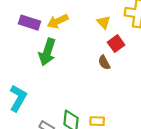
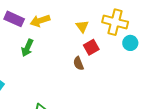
green arrow: (47, 52) -> (27, 48), size x0.7

